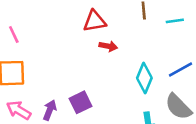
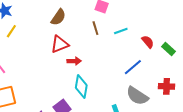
cyan diamond: (144, 78) -> (81, 87), moved

